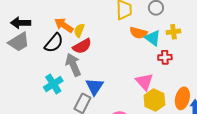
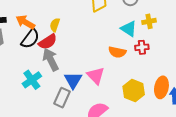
orange arrow: (64, 25) -> (25, 22), moved
orange semicircle: (138, 33) -> (117, 52), moved
red semicircle: (82, 46) -> (48, 42), moved
pink triangle: (144, 82) -> (96, 76), moved

